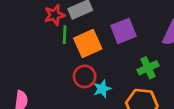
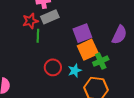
orange square: (88, 43) -> (88, 50), moved
cyan star: (102, 89) -> (75, 71), moved

